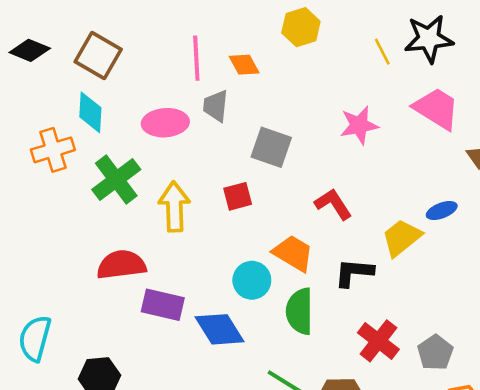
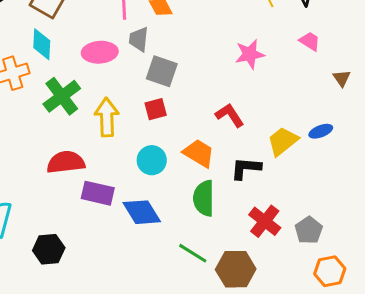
pink trapezoid: (437, 108) -> (310, 41), size x0.6
gray square: (271, 147) -> (162, 71), moved
blue ellipse: (442, 211) -> (321, 131), moved
cyan circle: (252, 280) -> (152, 160), moved

